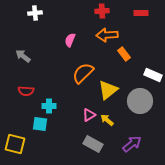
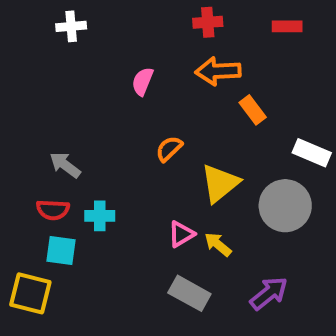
gray arrow: (23, 56) -> (65, 165), moved
orange semicircle: (83, 73) -> (169, 149), size x0.6
red semicircle: (26, 91) -> (53, 210), moved
cyan square: (40, 124) -> (61, 251), moved

